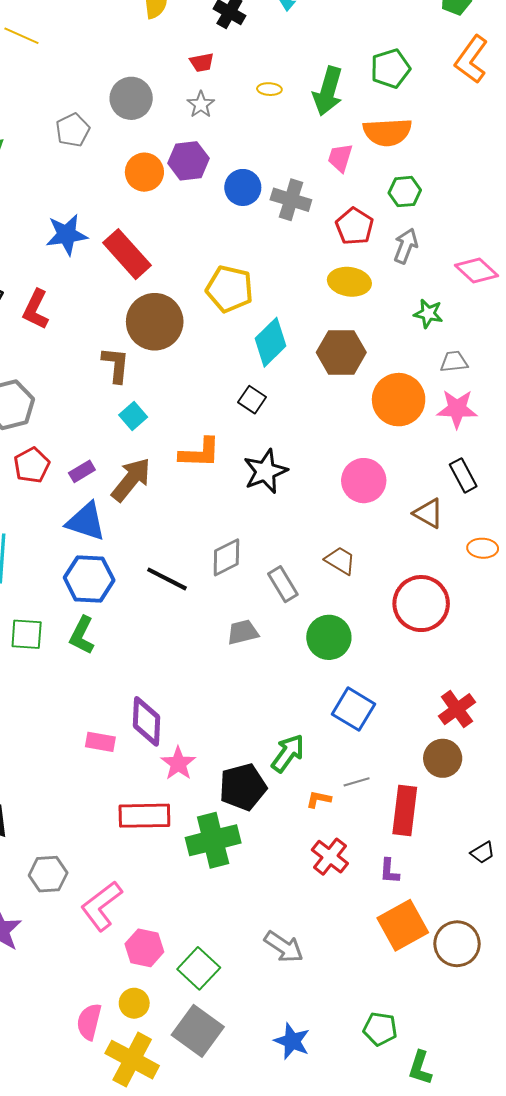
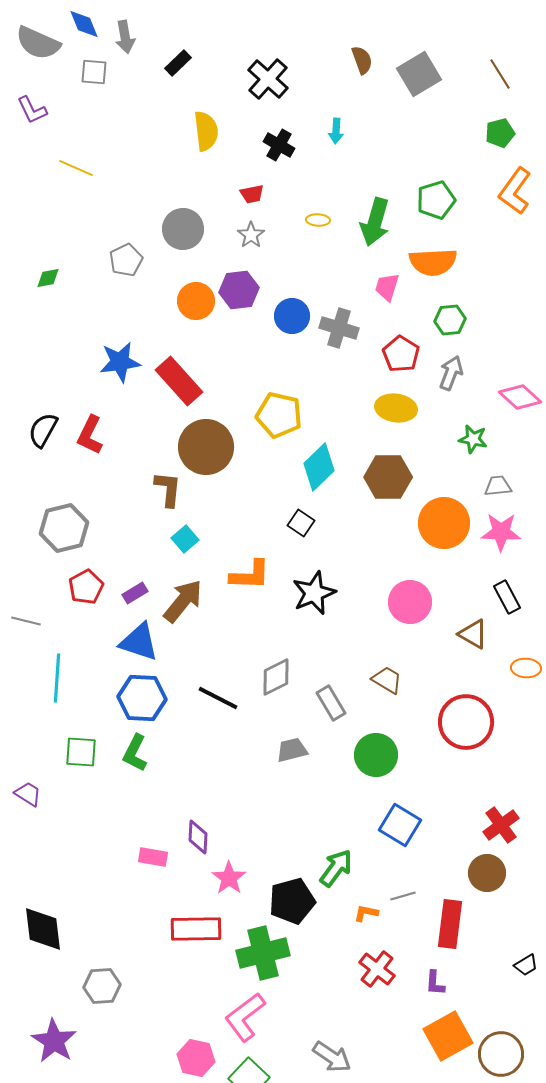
purple diamond: (146, 721) -> (198, 837), size x0.7
pink L-shape: (101, 906) -> (245, 1017), moved

